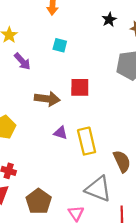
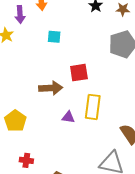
purple arrow: (22, 61) -> (20, 15), moved, turned 48
yellow rectangle: (87, 141) -> (93, 107), moved, turned 30

